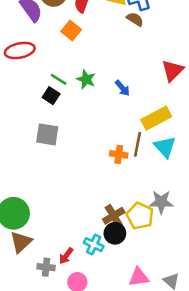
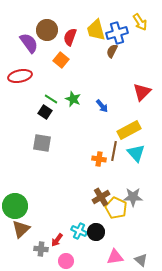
brown semicircle: (135, 19) -> (112, 51), turned -96
brown cross: (114, 216) -> (101, 197), moved
black circle: (115, 233) -> (96, 232), moved

